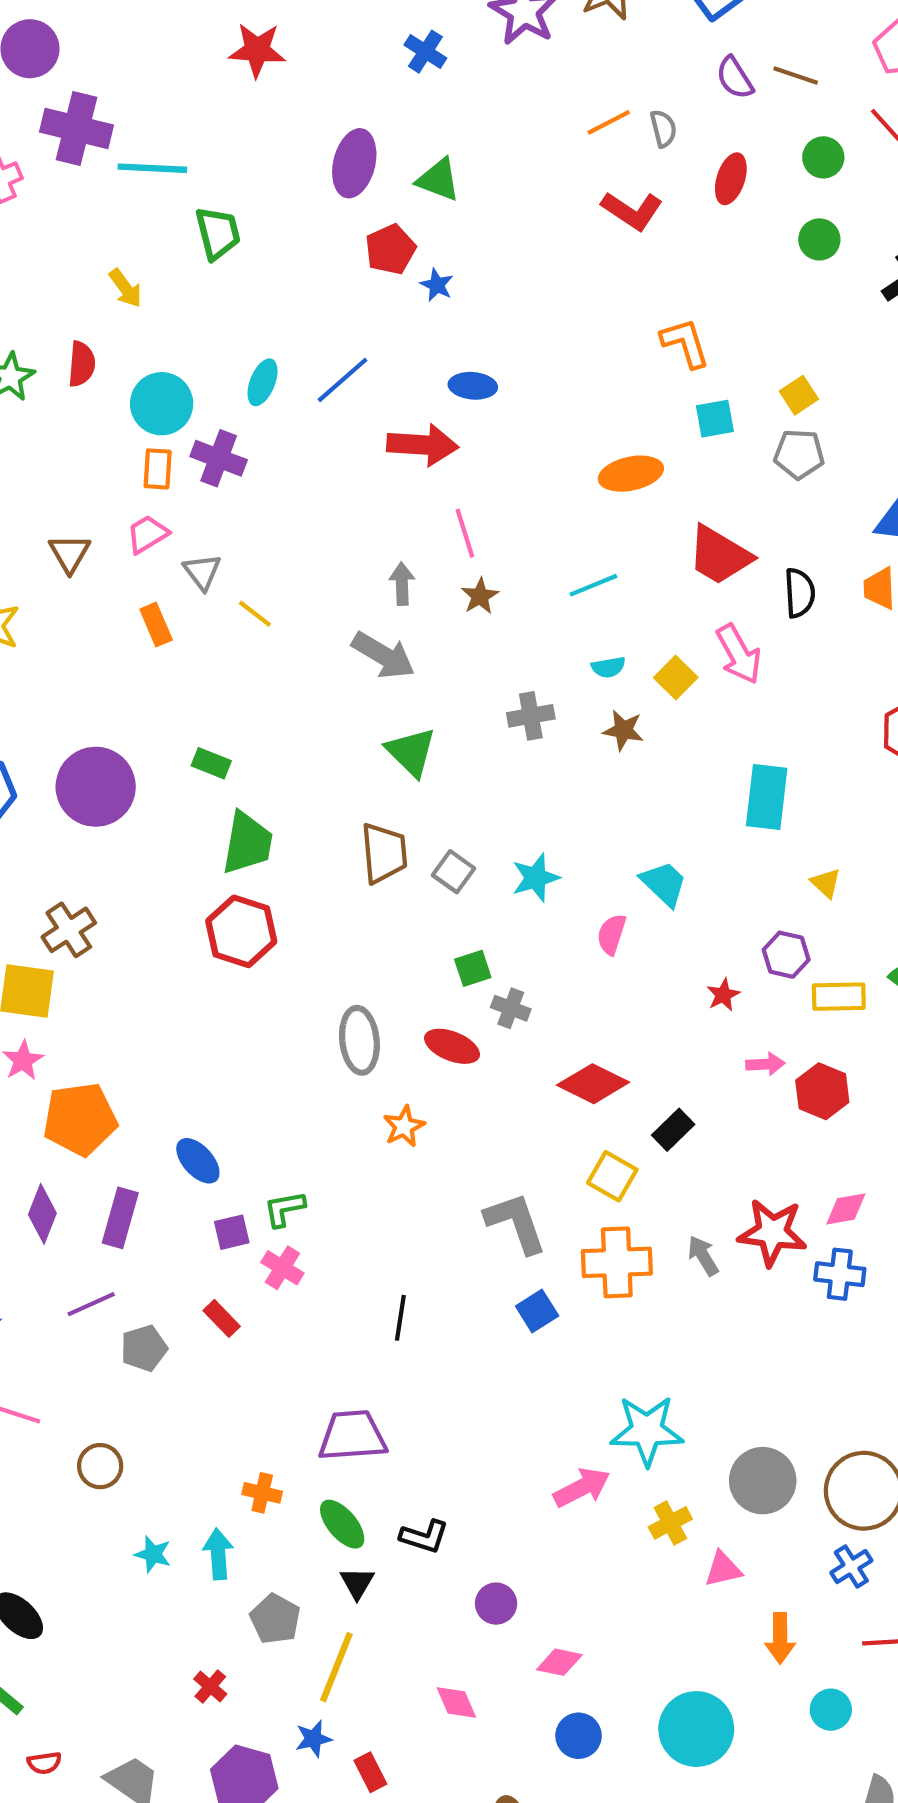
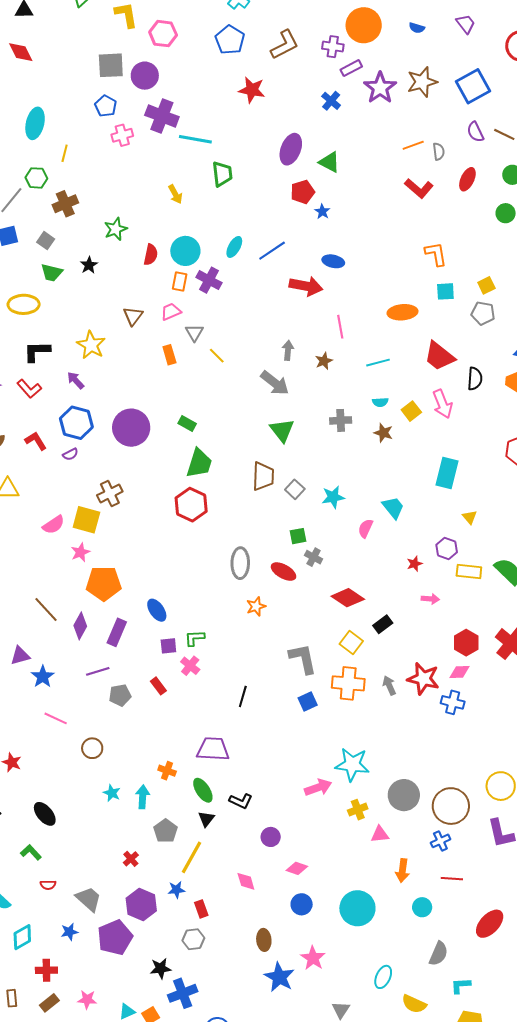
red semicircle: (82, 364) -> (151, 255), moved
pink line: (465, 533) -> (340, 327), moved
red hexagon: (822, 1091) -> (466, 643), moved

